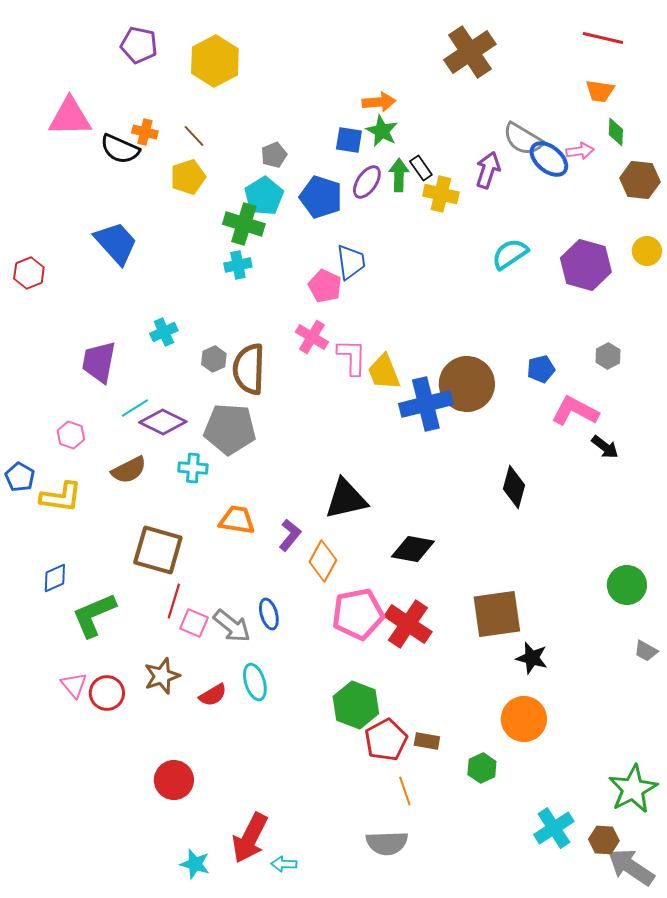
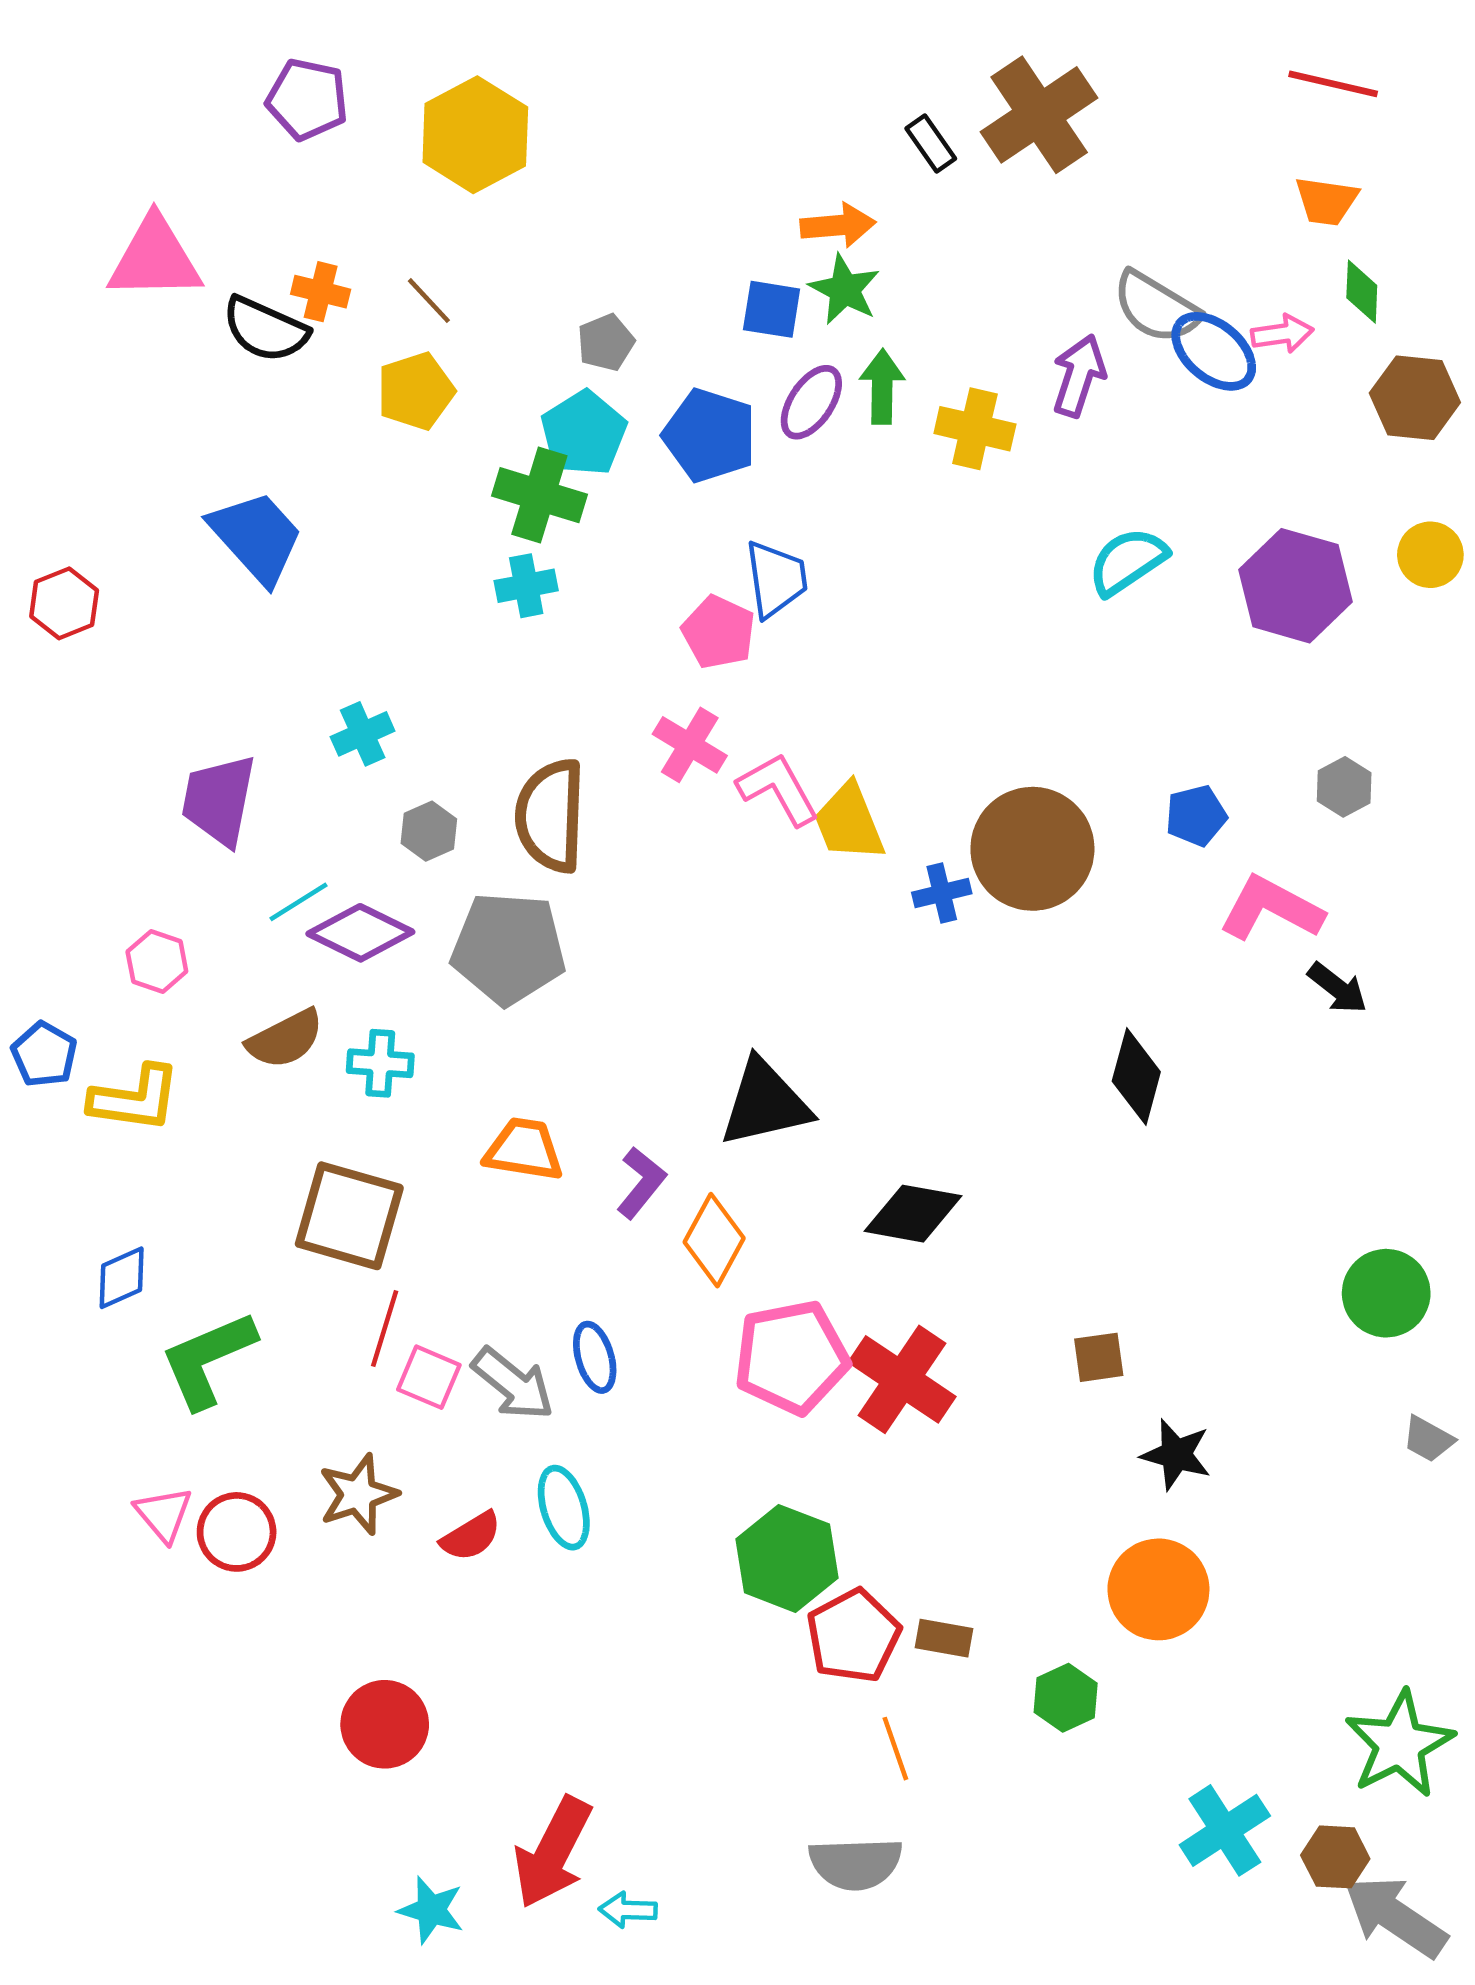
black rectangle: (421, 168) -> (931, 144), moved
pink L-shape: (352, 357) -> (778, 789), turned -30
gray hexagon: (214, 359) -> (429, 831), moved
blue cross: (426, 404) -> (942, 893), size x0.5
cyan cross: (193, 468) -> (380, 1063), moved
brown square: (497, 614) -> (1099, 1357), size x0.5

